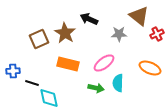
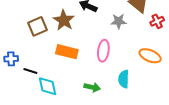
pink ellipse: (104, 63) -> (103, 51), turned -45
cyan semicircle: (118, 83) -> (124, 79), moved
green arrow: (96, 88) -> (92, 87), moved

